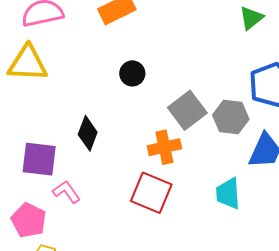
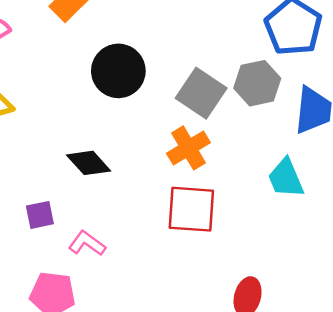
black circle: (132, 73) -> (118, 71), size x1.6
black diamond: (88, 133) -> (89, 163), turned -44
purple square: (39, 159) -> (40, 215), size x0.6

